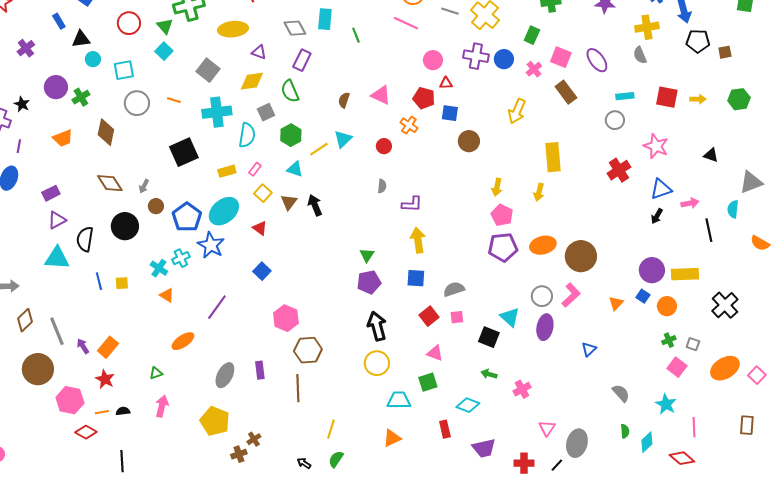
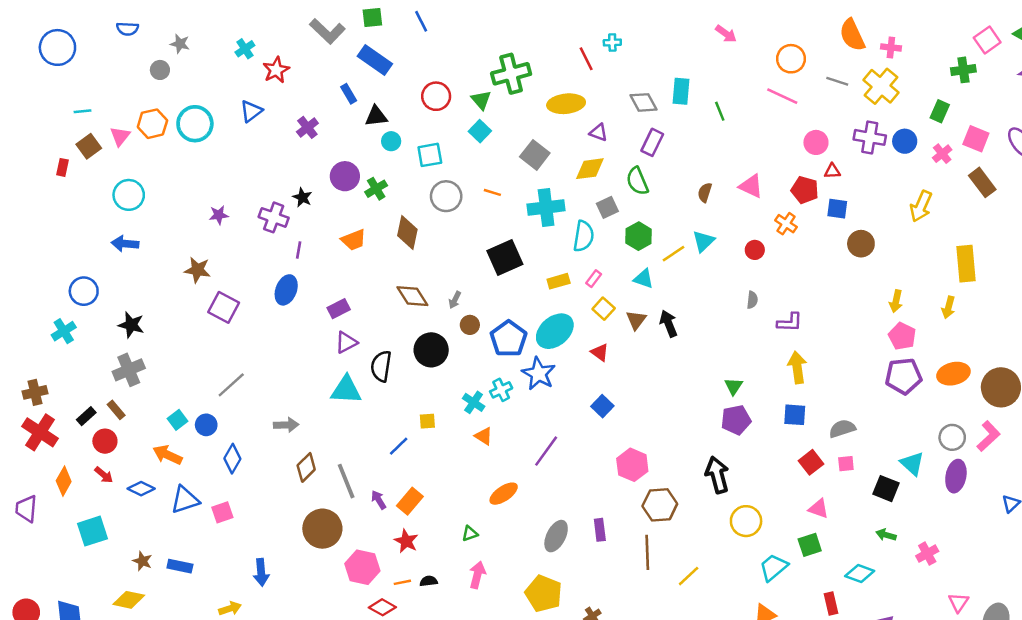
blue line: (99, 281) -> (399, 446), moved, turned 60
black arrow: (377, 326) -> (717, 475), moved
cyan trapezoid: (399, 400) -> (774, 567), turned -40
yellow line: (331, 429) -> (689, 576), moved, turned 30

